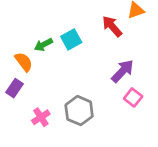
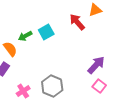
purple arrow: (123, 71) -> (96, 65), moved
pink square: (133, 97) -> (99, 86), moved

